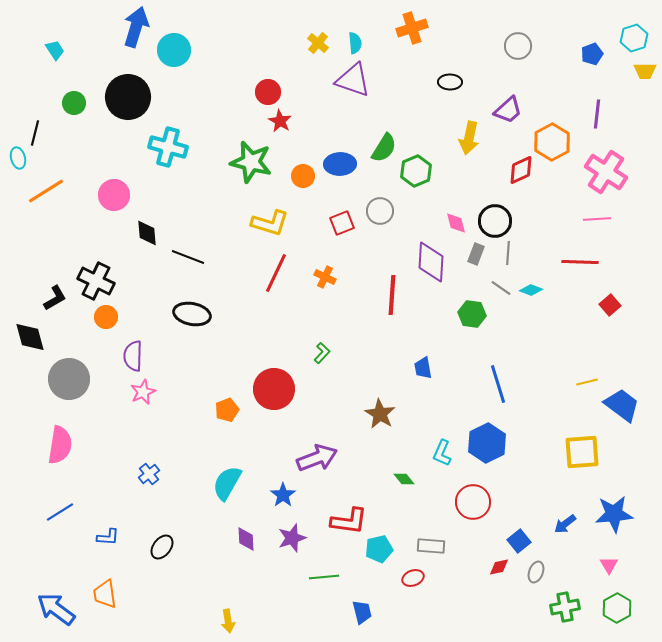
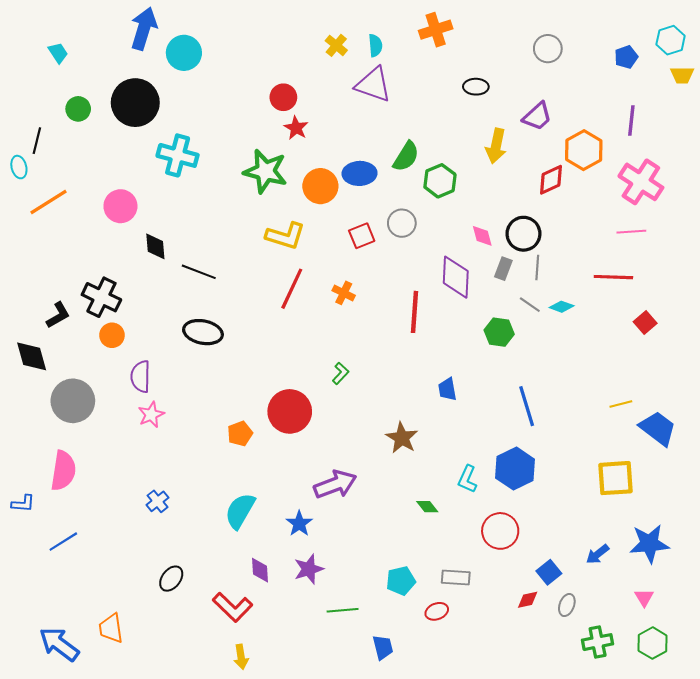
orange circle: (303, 176) -> (320, 186), size x1.4
red L-shape: (349, 521) -> (233, 607), moved, turned 36
blue L-shape: (108, 537) -> (23, 503), moved

